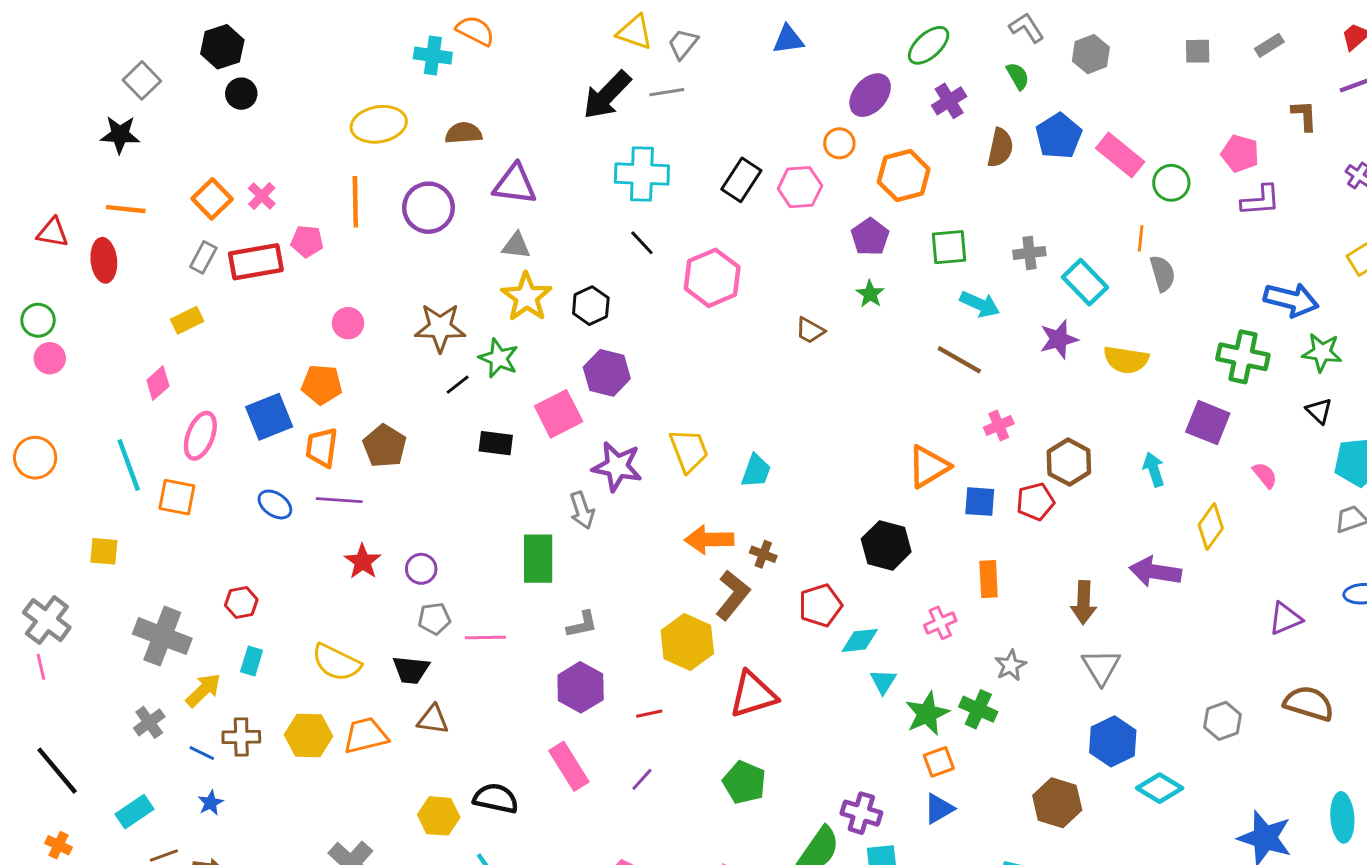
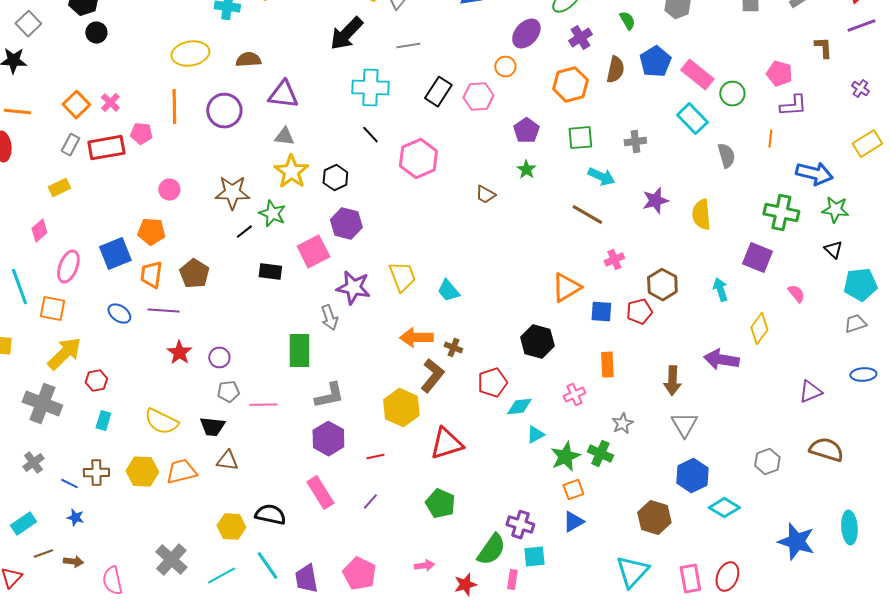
gray line: (667, 92) -> (408, 46), moved
orange hexagon: (904, 175) -> (570, 85), moved
orange line: (1141, 238) -> (770, 139), moved
cyan rectangle: (1085, 282) -> (692, 119), moved
yellow semicircle: (1126, 360) -> (701, 215), turned 76
cyan trapezoid: (756, 471) -> (448, 291), turned 120
gray L-shape: (582, 624) -> (329, 396), size x1.4
cyan triangle: (883, 681) -> (535, 435), turned 30
yellow arrow: (203, 690) -> (64, 354), moved, size x1.4
blue star: (211, 803) -> (75, 518), turned -30

